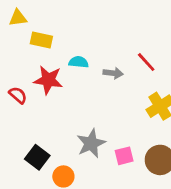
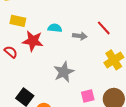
yellow rectangle: (41, 40) -> (18, 21), moved
gray star: (91, 143) -> (64, 72), moved

